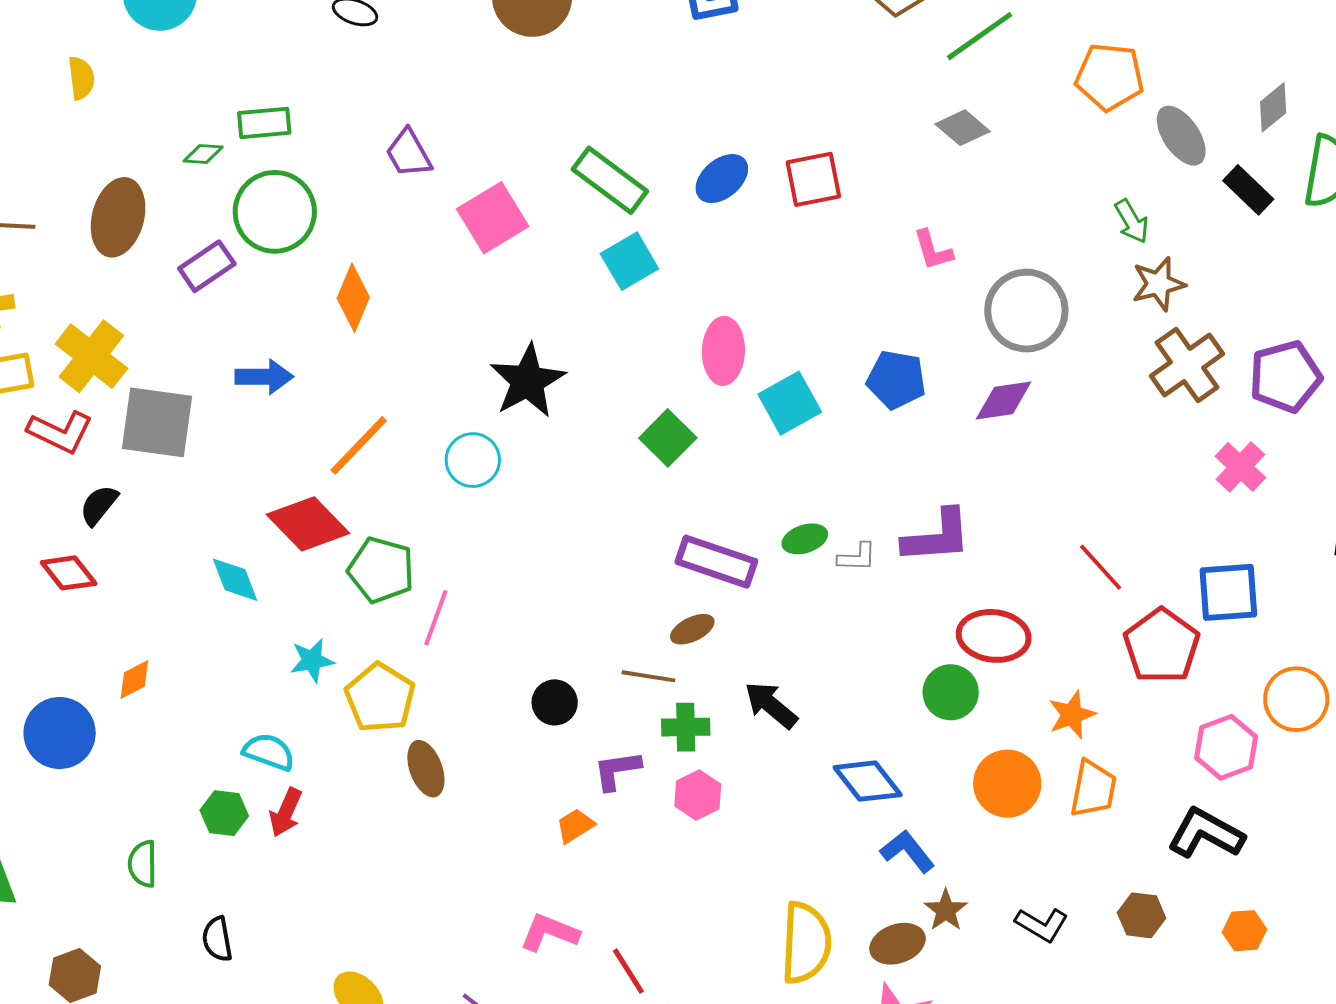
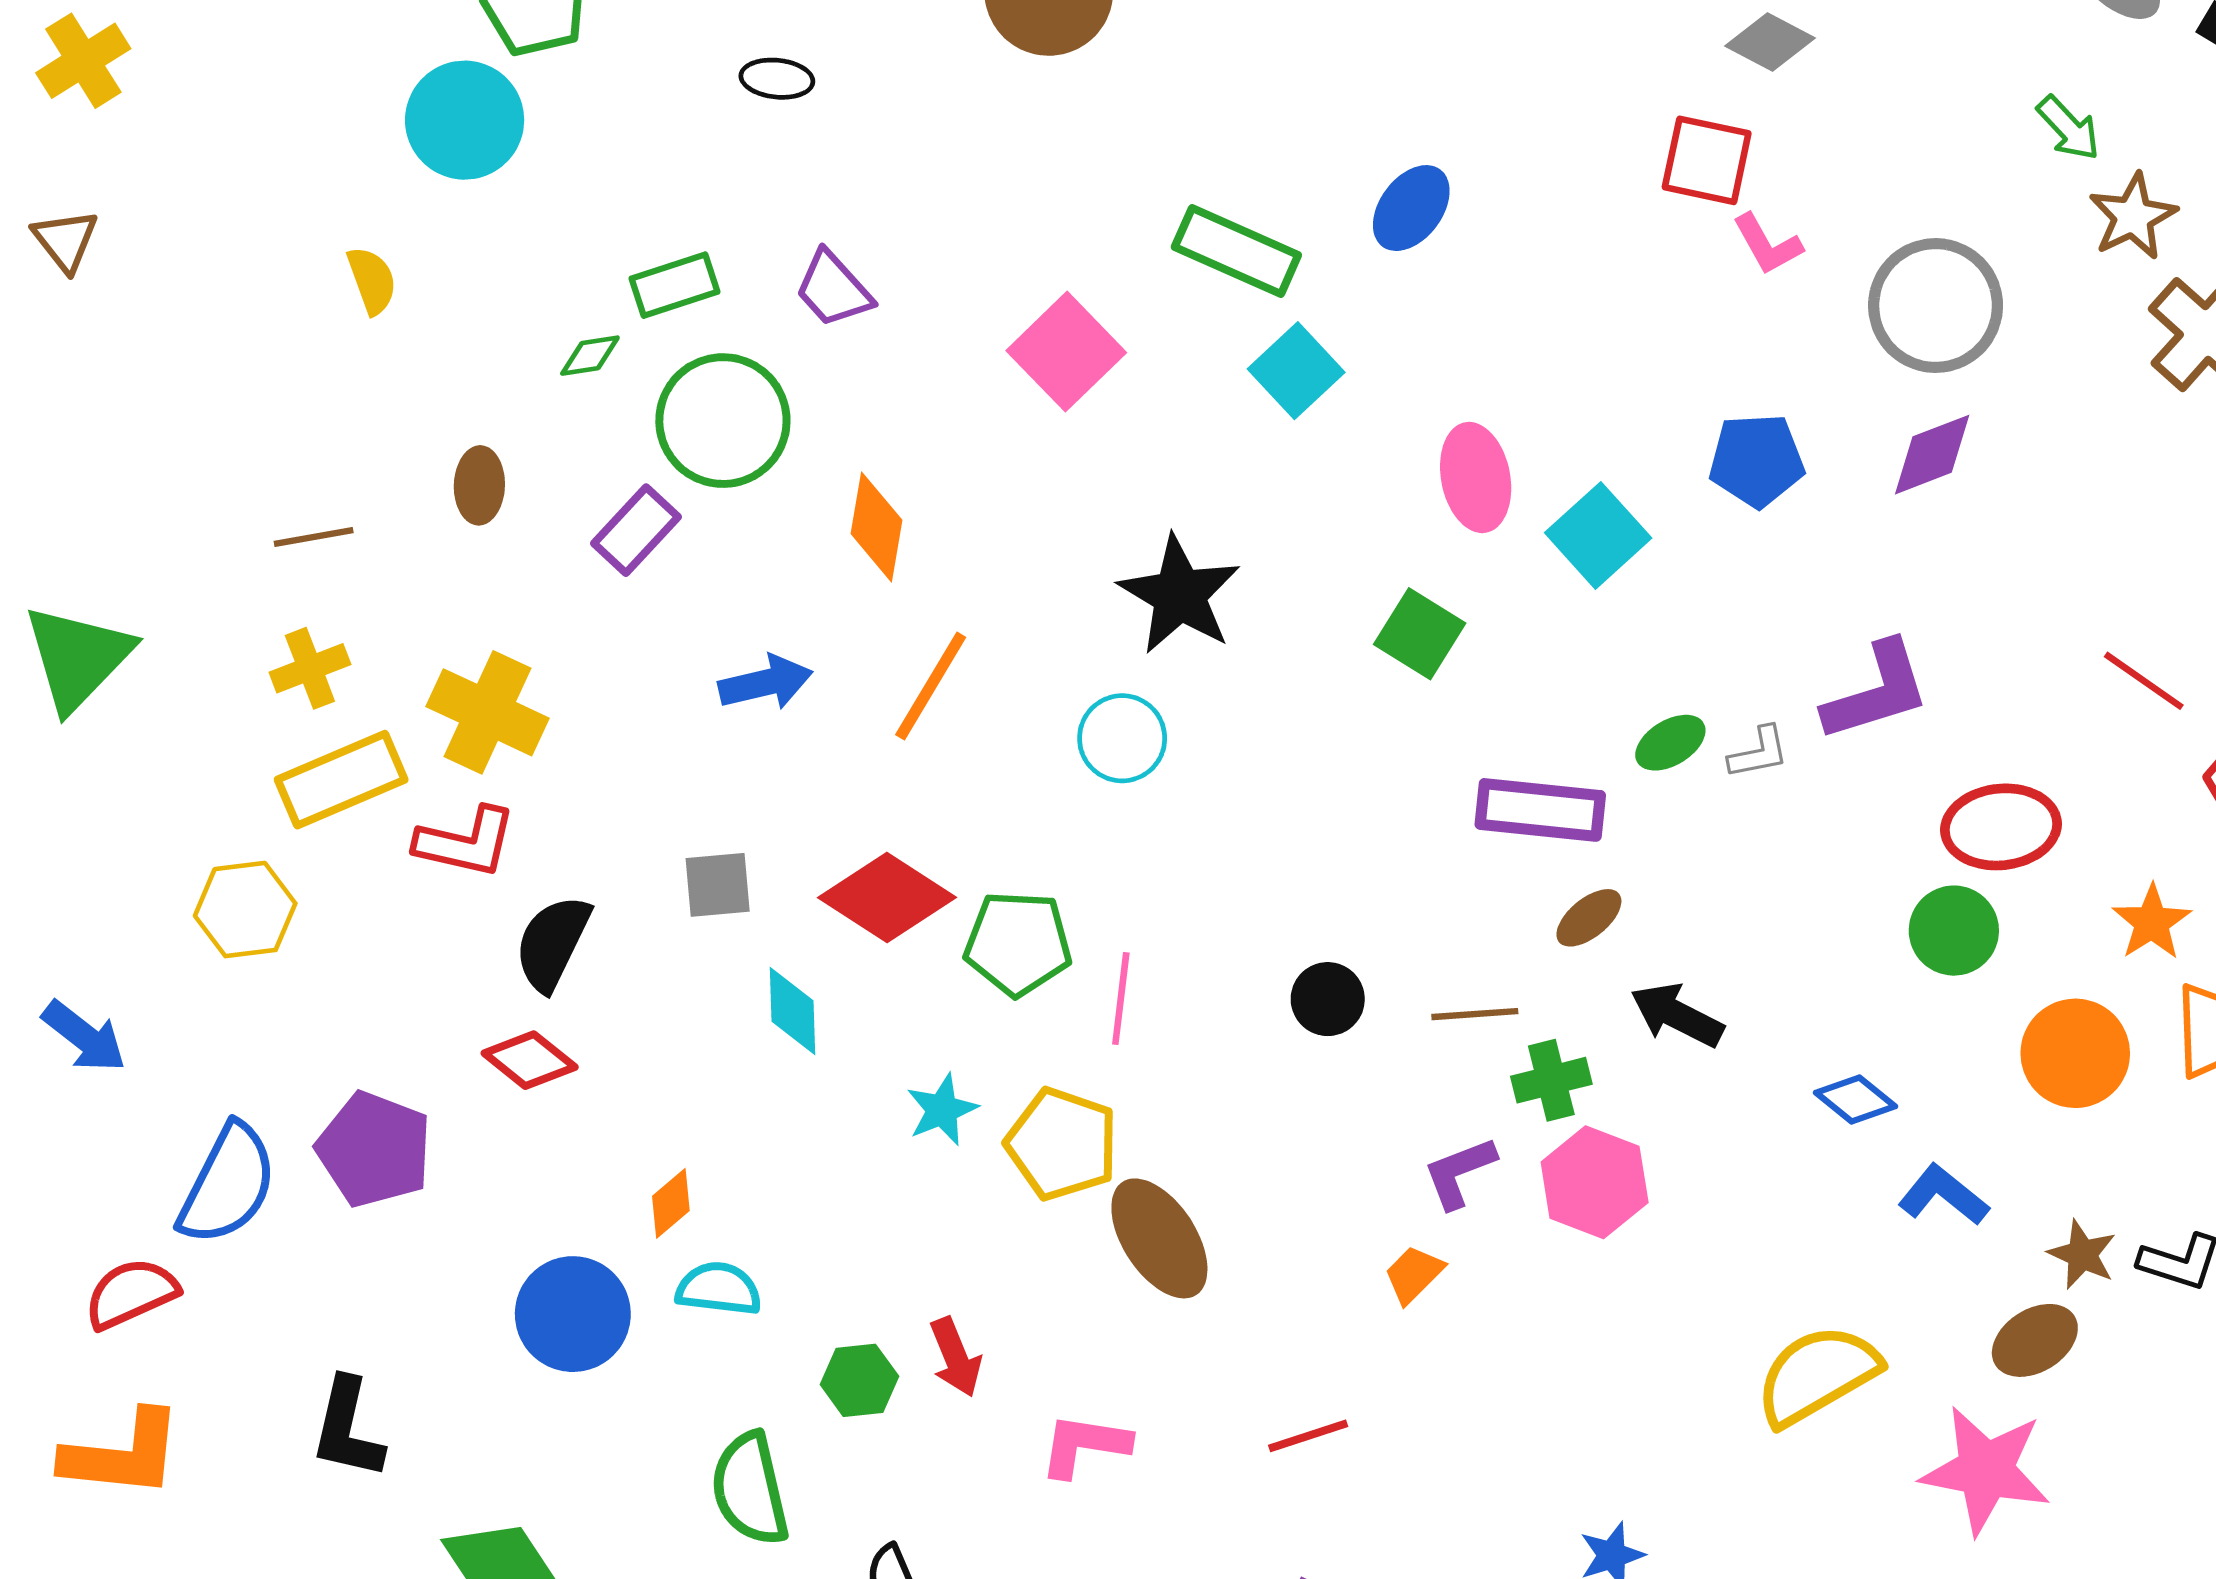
purple trapezoid: (409, 153) -> (833, 289), moved
red square: (813, 179) -> (1707, 160), moved, turned 36
brown ellipse: (118, 217) -> (479, 485), size x0.6
gray square: (157, 422) -> (718, 885), moved, size x0.6
orange line: (359, 445) -> (931, 686), moved
black semicircle: (99, 505) -> (553, 943), size x1.4
cyan diamond: (235, 580) -> (793, 1011), turned 32
brown ellipse: (692, 629) -> (1589, 918), moved
black circle: (555, 702) -> (1328, 999), moved
cyan semicircle: (269, 752) -> (719, 1289), moved
brown ellipse: (426, 769) -> (1159, 1238), size x1.4
blue diamond: (868, 781) -> (1856, 1099), size x0.7
pink hexagon: (698, 795) -> (1595, 1182), size x1.4
red arrow: (286, 812) -> (956, 1357), turned -33
green semicircle: (143, 864) -> (750, 1489), size x1.5
brown star: (946, 910) -> (2082, 1255), moved
pink L-shape: (549, 932) -> (1085, 1445), moved
yellow semicircle: (806, 943) -> (1817, 1375), turned -110
brown ellipse: (898, 944) -> (2035, 1340), moved
red line: (628, 971) -> (1308, 1436), moved, turned -63

